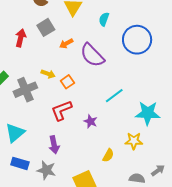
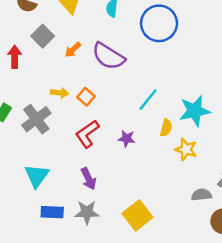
yellow star: (134, 141) -> (186, 149), turned 30
yellow semicircle: (108, 155) -> (166, 128), moved

